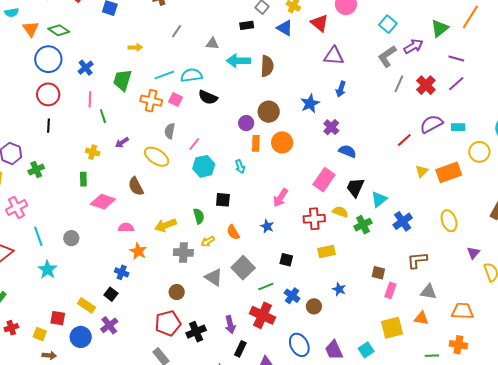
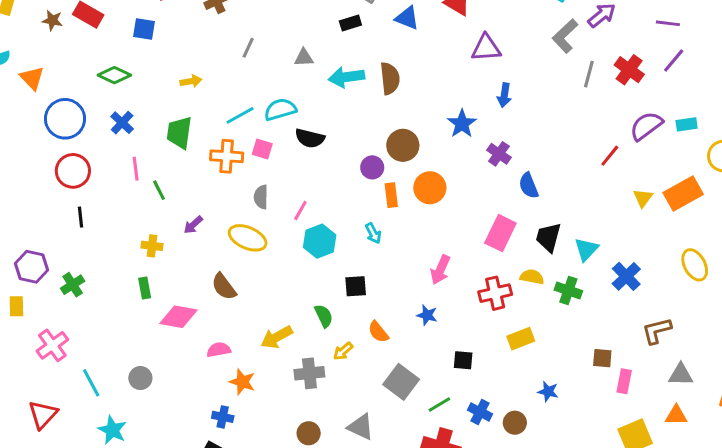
green diamond: (59, 30) -> (114, 75), moved
blue semicircle: (348, 151) -> (529, 186), turned -126
green cross: (363, 225) -> (568, 290), turned -36
gray triangle: (214, 277) -> (361, 427), moved

